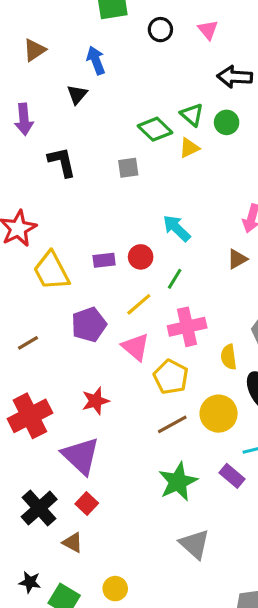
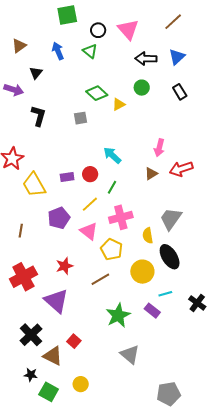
pink triangle: (208, 30) -> (128, 29), size x1.6
black triangle: (77, 94) -> (36, 73), moved
green triangle: (192, 115) -> (90, 51), moved
purple arrow: (24, 119) -> (14, 90), turned -66
black L-shape: (62, 162) -> (39, 116), turned 30
brown line: (28, 343) -> (21, 231), turned -48
brown line: (172, 424) -> (100, 279), moved
red square: (87, 504) -> (74, 341), moved
brown triangle: (73, 543) -> (53, 356), size x1.5
black star: (30, 582) -> (31, 375), moved

